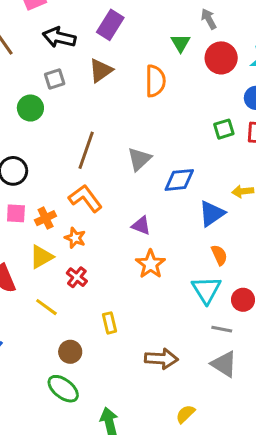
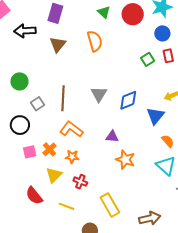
gray square: (55, 79) -> (38, 104), moved
yellow rectangle: (109, 323) -> (110, 205), size x1.6

